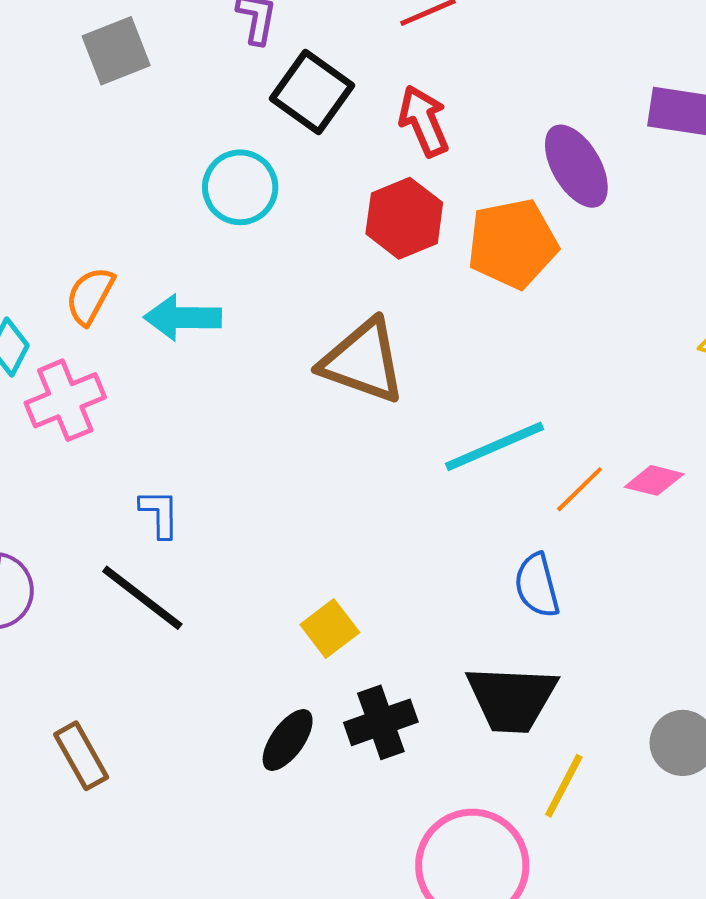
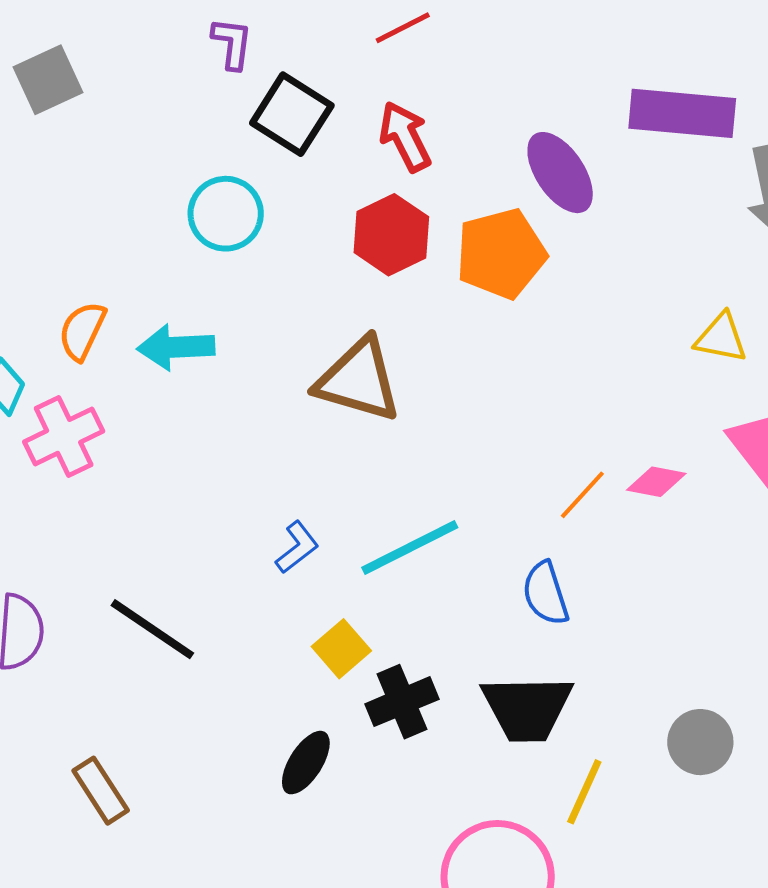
gray square: (116, 51) -> (48, 80), moved
cyan line: (494, 446) -> (410, 548), moved
blue L-shape: (160, 513) -> (297, 547), moved, turned 56
black cross: (381, 722) -> (402, 702), moved

